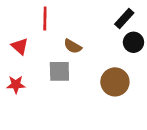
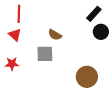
red line: (45, 18) -> (19, 14), moved
brown circle: (115, 82) -> (87, 77), moved

